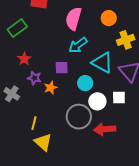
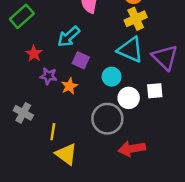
yellow cross: (126, 40) -> (136, 19), moved
cyan arrow: (78, 45) -> (69, 37), moved
purple square: (62, 68) -> (81, 60), turned 32
gray cross: (12, 94) -> (23, 113), moved
red arrow: (105, 129) -> (132, 149), moved

